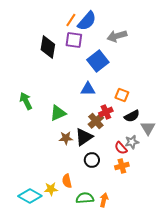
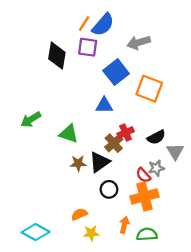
orange square: (122, 95) -> (149, 89), moved, size x1.6
green arrow: (26, 101) -> (31, 119), turned -96
green triangle: (58, 113) -> (69, 134), turned 42
orange cross: (122, 166) -> (145, 196), size x1.6
orange semicircle: (67, 181) -> (79, 214), turned 80
yellow star: (51, 189) -> (91, 233), moved
green semicircle: (85, 198) -> (147, 234), moved
orange arrow: (104, 200) -> (124, 225), moved

